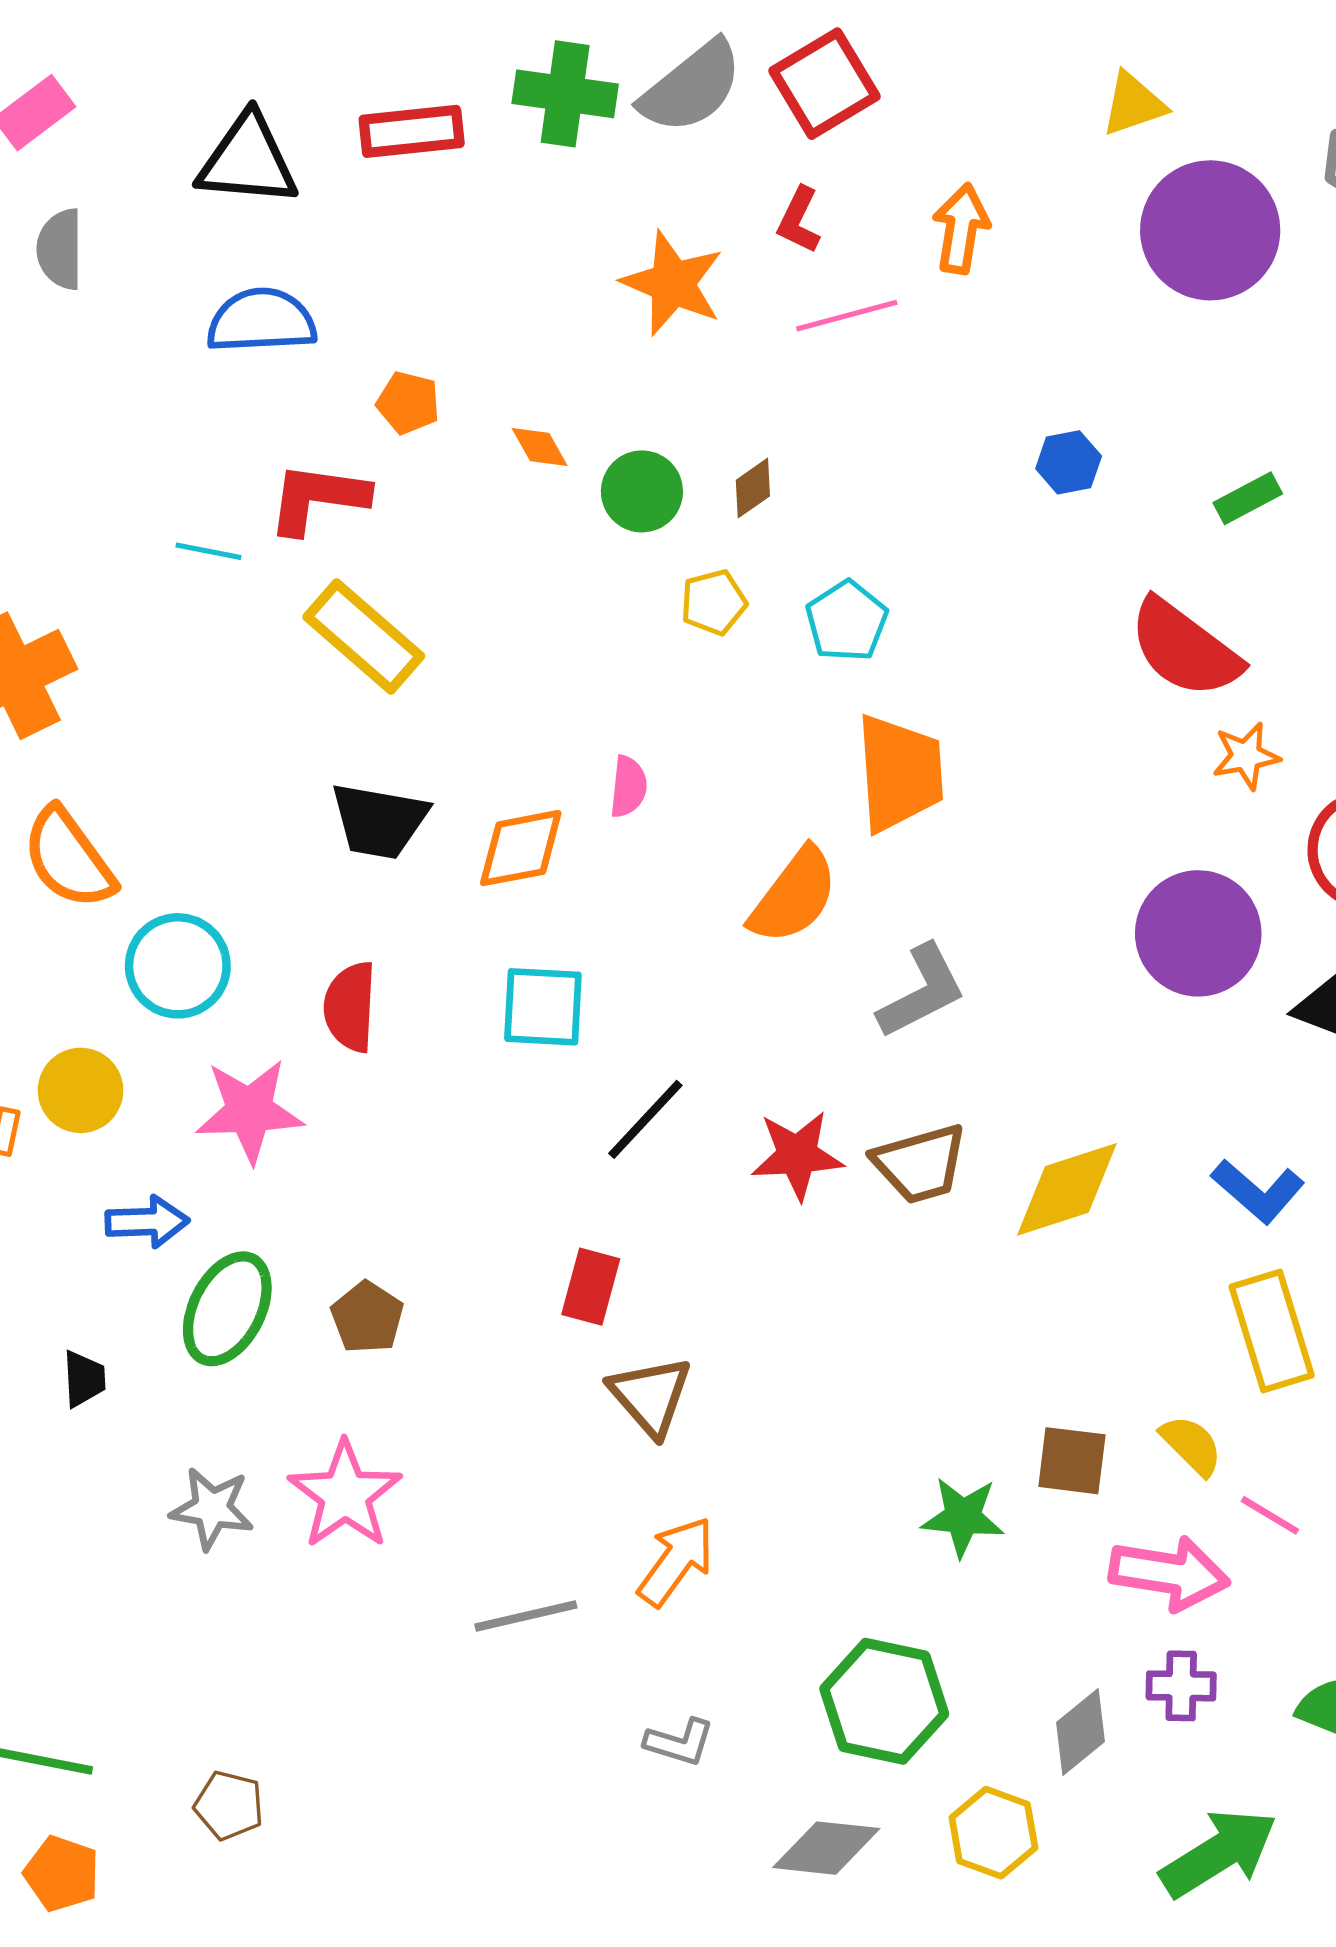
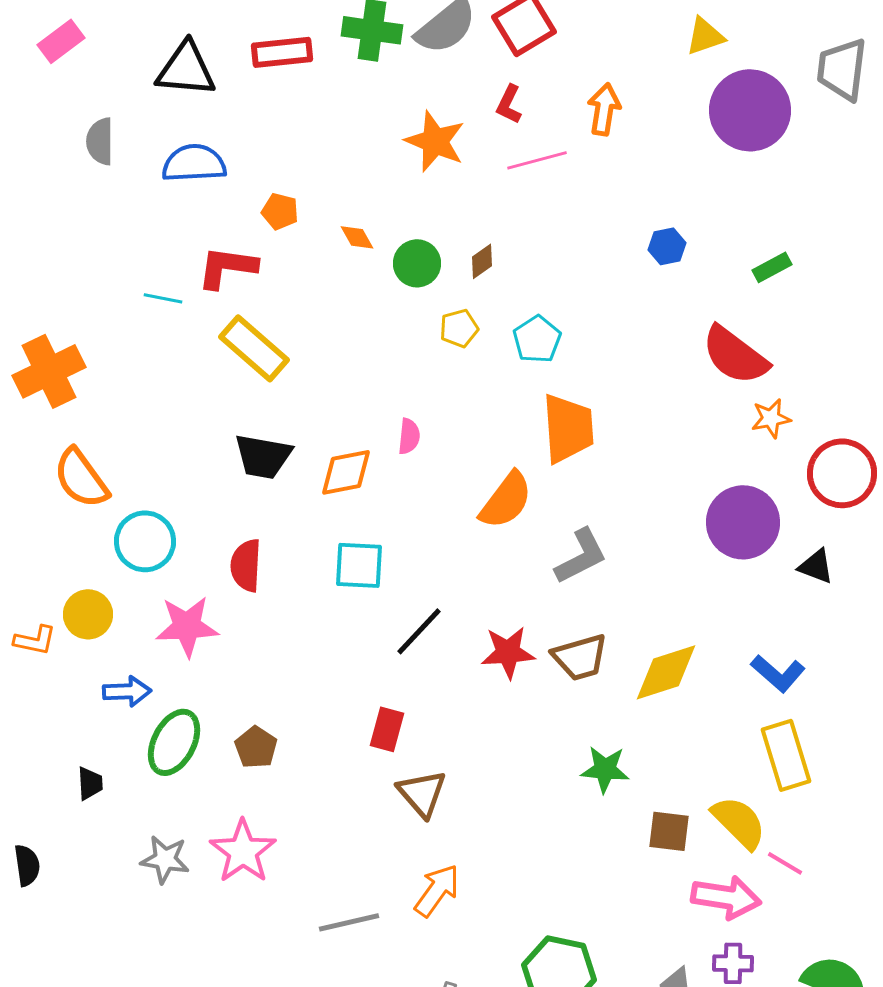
gray semicircle: (60, 249) -> (100, 141), moved
yellow semicircle: (1191, 1445) -> (739, 822), size x1.5
green star: (963, 1517) -> (605, 769), moved

